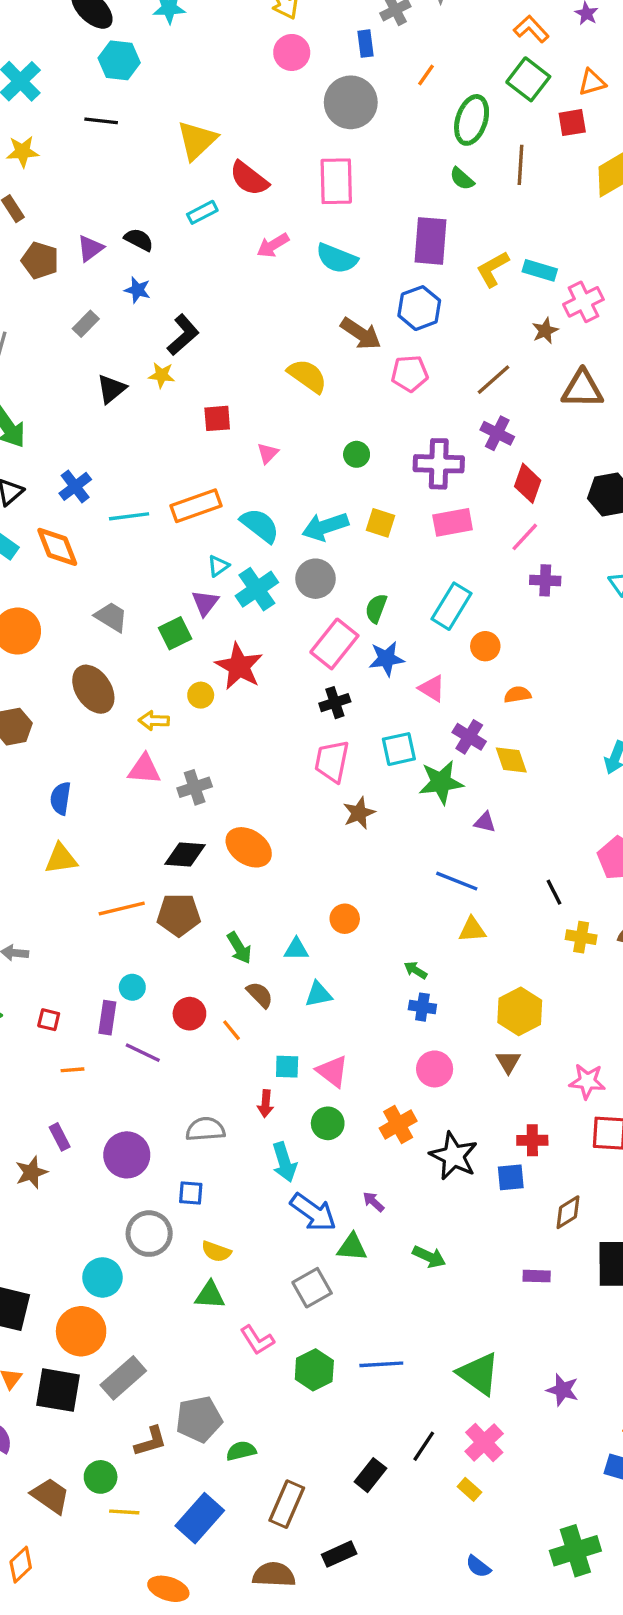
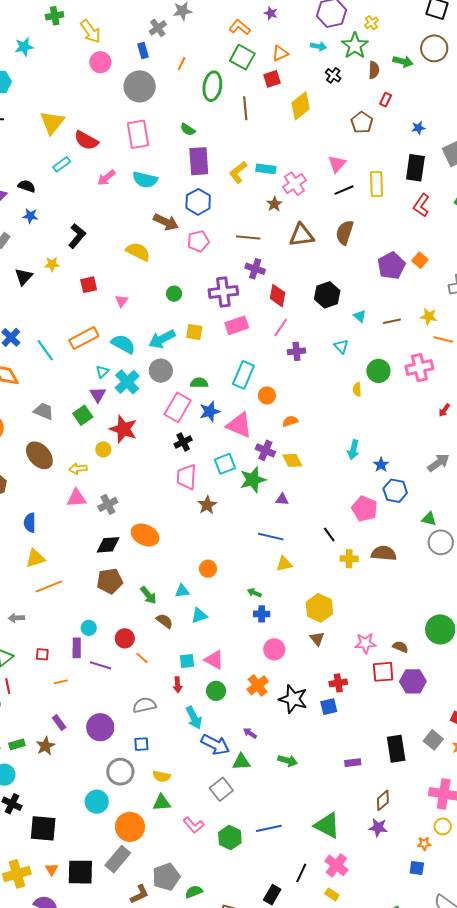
green semicircle: (462, 179) -> (188, 129), moved
black L-shape: (183, 335) -> (77, 236), moved
brown line: (493, 380) -> (248, 237), turned 55
cyan line: (129, 516) -> (45, 350), turned 70
green semicircle: (376, 608) -> (199, 383), turned 78
pink triangle: (432, 688) -> (239, 425), size x1.6
orange line: (122, 909) -> (49, 586), moved
orange line: (232, 1030) -> (142, 658), moved
brown diamond: (568, 1212) -> (383, 800), moved
orange circle: (81, 1331) -> (130, 827), moved

